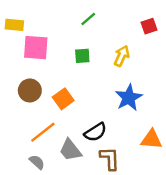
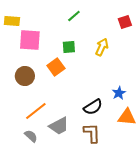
blue star: (129, 98) -> (119, 93), moved, size x0.6
orange square: (63, 99) -> (56, 67), moved
black semicircle: (95, 132) -> (93, 107), moved
gray trapezoid: (70, 150) -> (59, 126), turned -80

